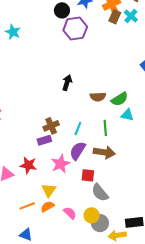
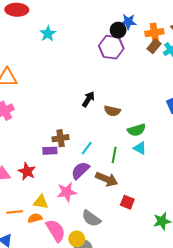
black circle: (62, 10) -> (118, 30), moved
brown semicircle: (98, 97) -> (112, 111), moved
pink star: (61, 164) -> (67, 192), moved
red square: (88, 175) -> (127, 202), moved
yellow triangle: (49, 190) -> (41, 202), turned 49
gray semicircle: (100, 193) -> (91, 218), turned -30
pink semicircle: (70, 213) -> (56, 231), size x1.6

